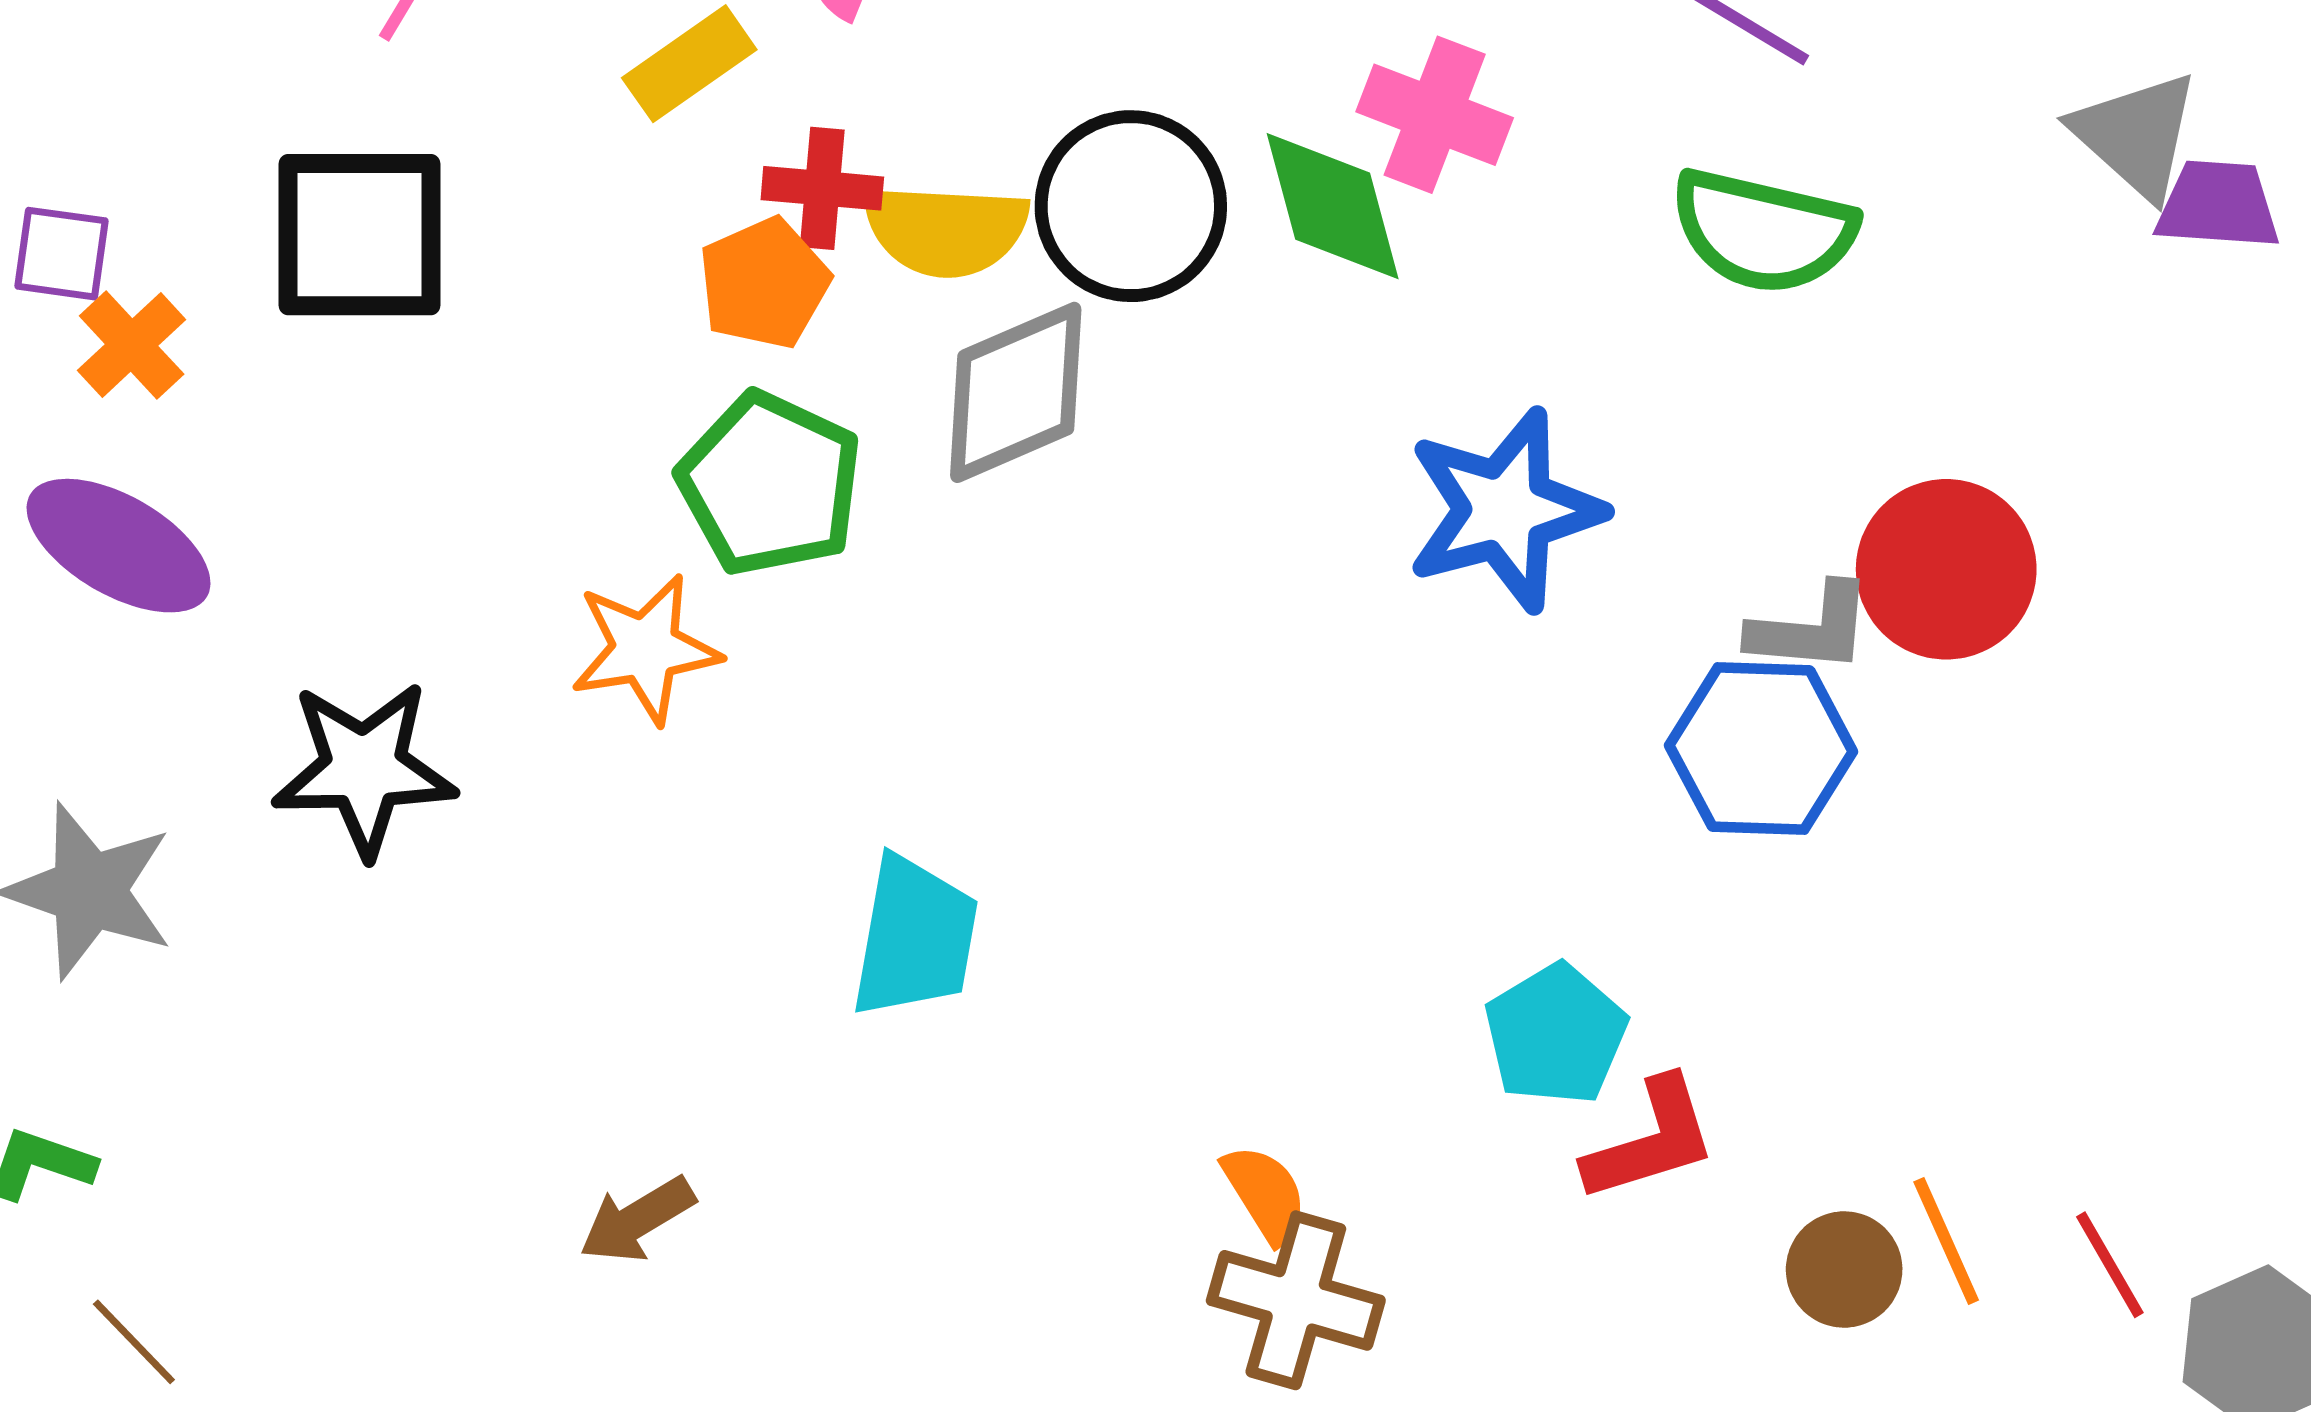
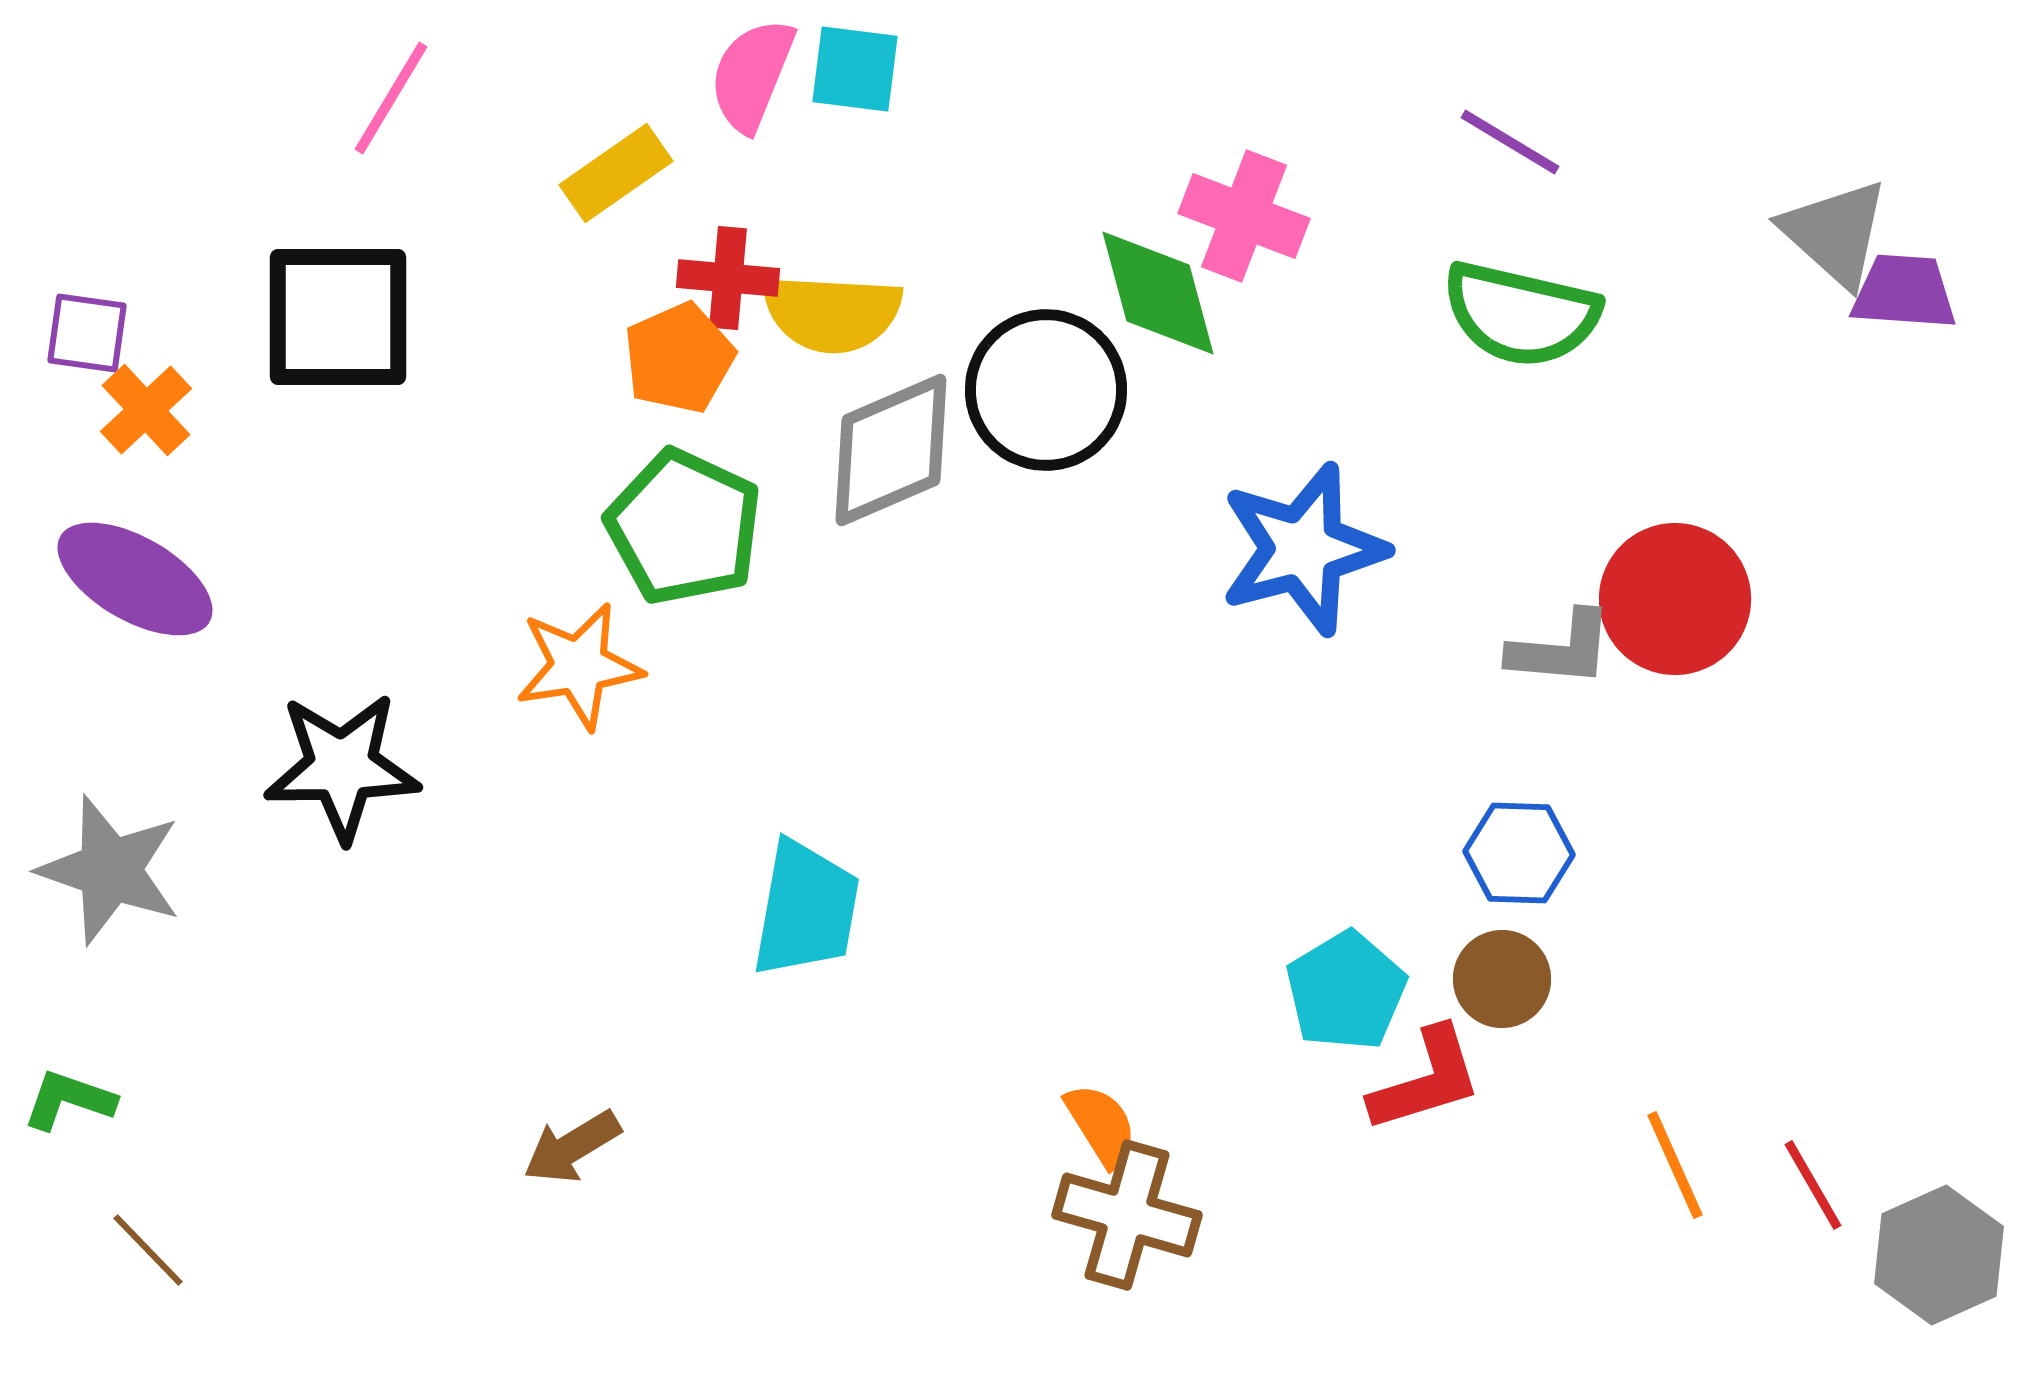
black circle: (1131, 206) -> (1046, 390), moved
blue hexagon: (1761, 748) -> (1519, 853), moved, size x0.7
brown circle: (1844, 1270) -> (1502, 979), moved

